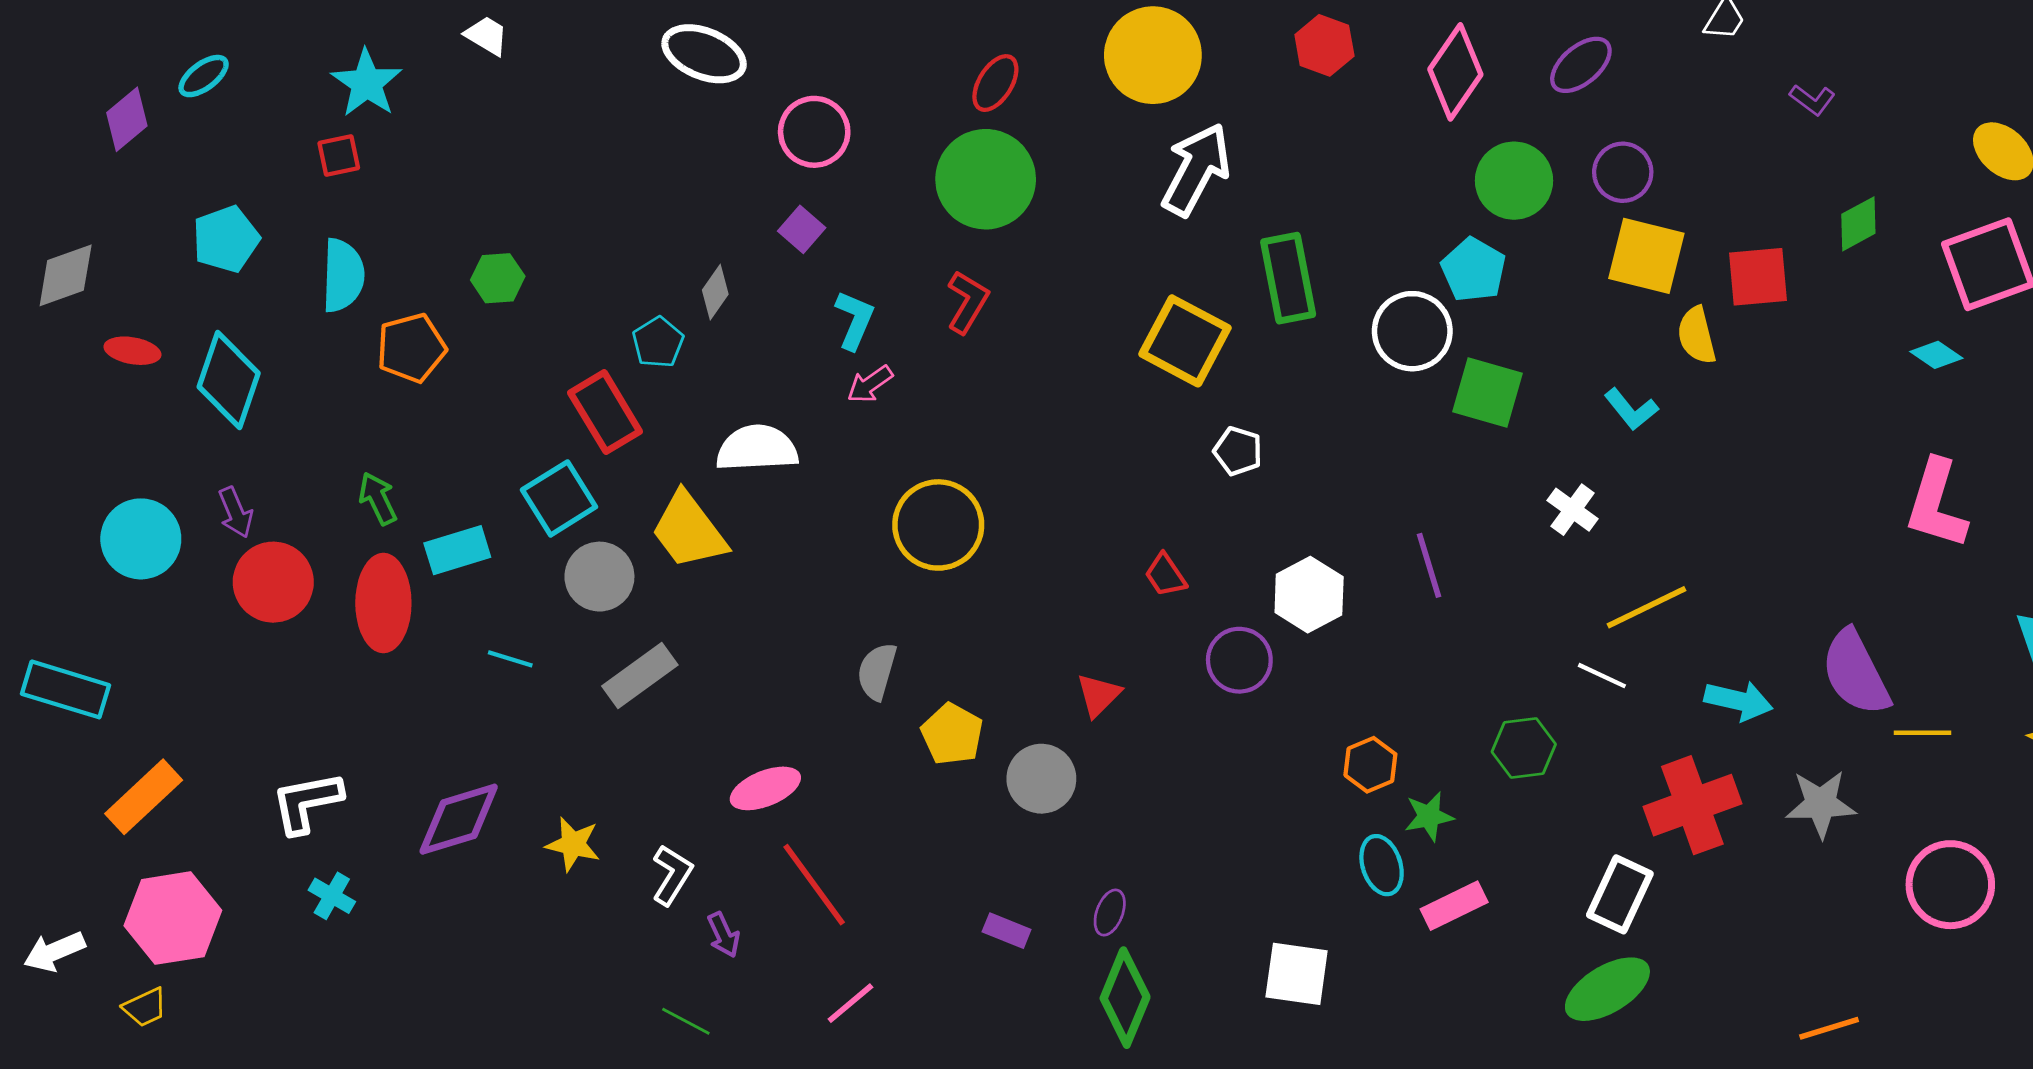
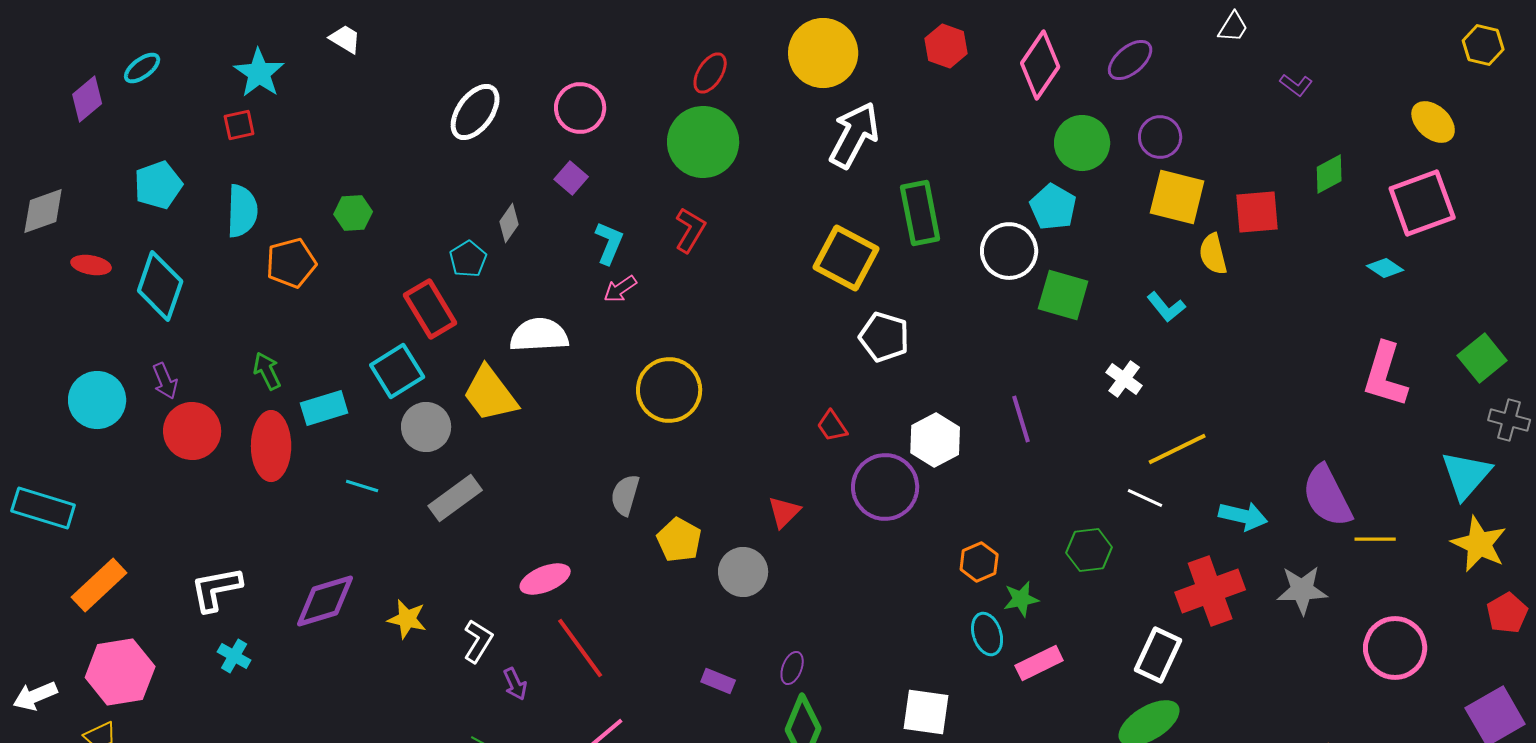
white ellipse: (704, 54) -> (475, 112), moved, turned -76
white pentagon: (1238, 451) -> (884, 337), size x1.4
purple circle: (1239, 660) -> (885, 487), size x1.4

